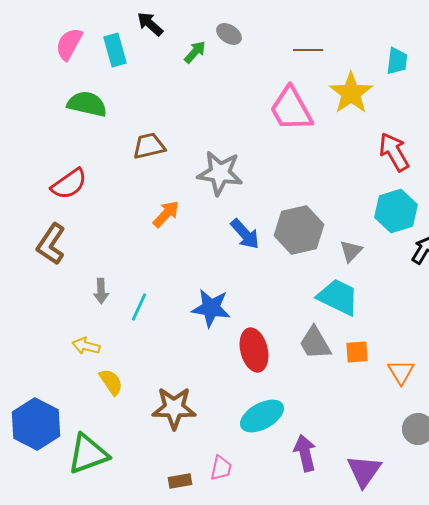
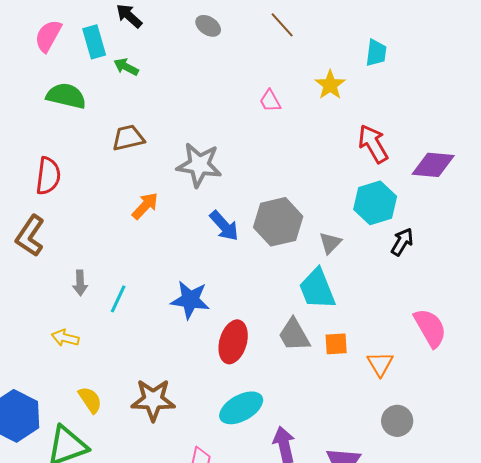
brown line: (308, 50) -> (282, 25), moved, turned 48
green arrow: (195, 52) -> (126, 67), moved, turned -105
yellow star: (351, 93) -> (330, 85), size x0.7
pink trapezoid: (291, 109) -> (270, 101), size x0.5
red semicircle: (69, 184) -> (48, 176), turned -48
cyan trapezoid: (338, 297) -> (317, 289), turned -138
red ellipse: (254, 350) -> (233, 342), turned 30
yellow semicircle: (111, 382) -> (90, 400), moved

